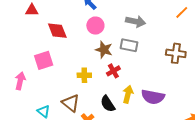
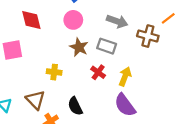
brown cross: (176, 53) -> (148, 36), moved
red cross: (113, 71) -> (98, 72), moved, turned -32
yellow arrow: (128, 94) -> (125, 77), moved
purple semicircle: (153, 97) -> (125, 105), turned 35

